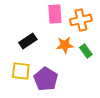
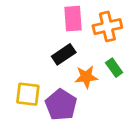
black rectangle: (28, 41) -> (64, 54), moved
orange star: (65, 45) -> (86, 77), moved

